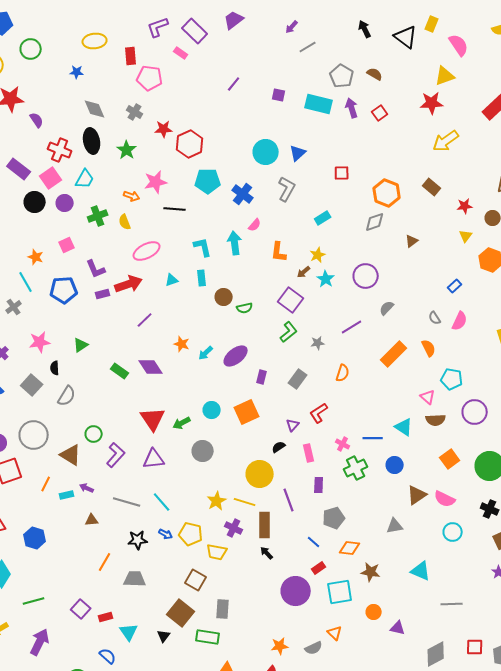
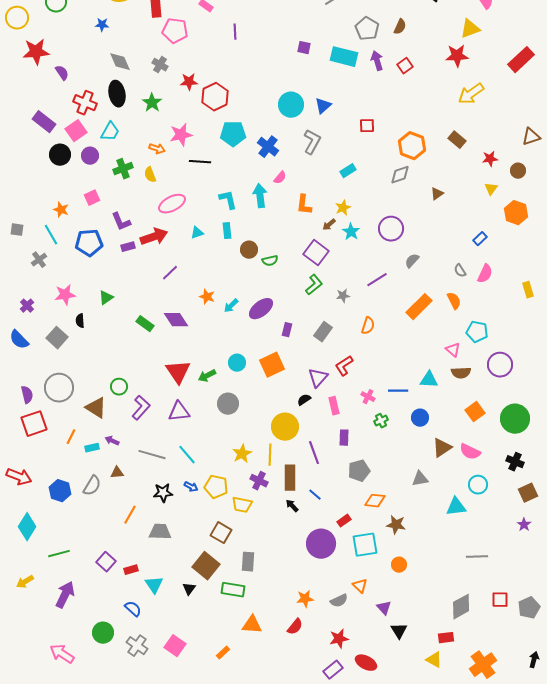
brown semicircle: (375, 74) -> (400, 27), turned 84
purple line: (234, 84) -> (235, 32), moved, turned -42
gray semicircle: (67, 396) -> (92, 486), moved
purple triangle: (293, 425) -> (318, 378), size x1.5
cyan triangle: (404, 427) -> (429, 380), turned -30
green cross: (356, 468) -> (381, 421), size x0.6
yellow line: (245, 502) -> (270, 455), turned 75
blue line: (314, 542) -> (315, 495), moved
cyan triangle: (421, 571) -> (456, 507), moved, turned -30
purple triangle: (398, 628) -> (384, 608), moved, turned 35

